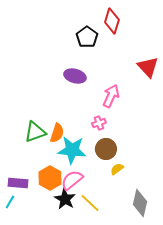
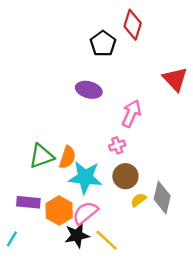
purple rectangle: (18, 183) -> (28, 202), moved
black star: (65, 199) -> (77, 235), turned 30
gray diamond: (140, 203) -> (162, 198), moved

